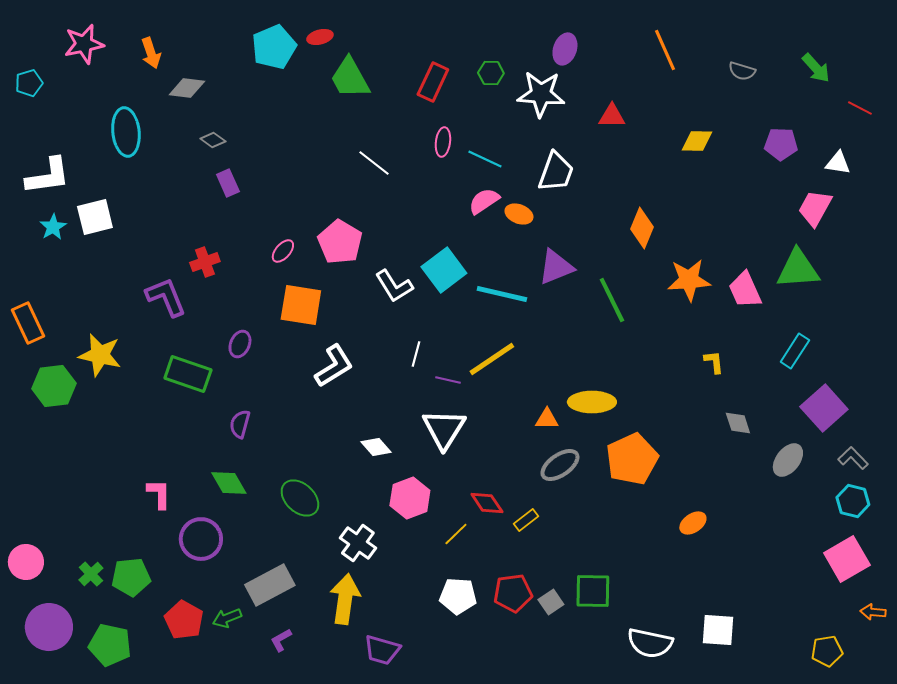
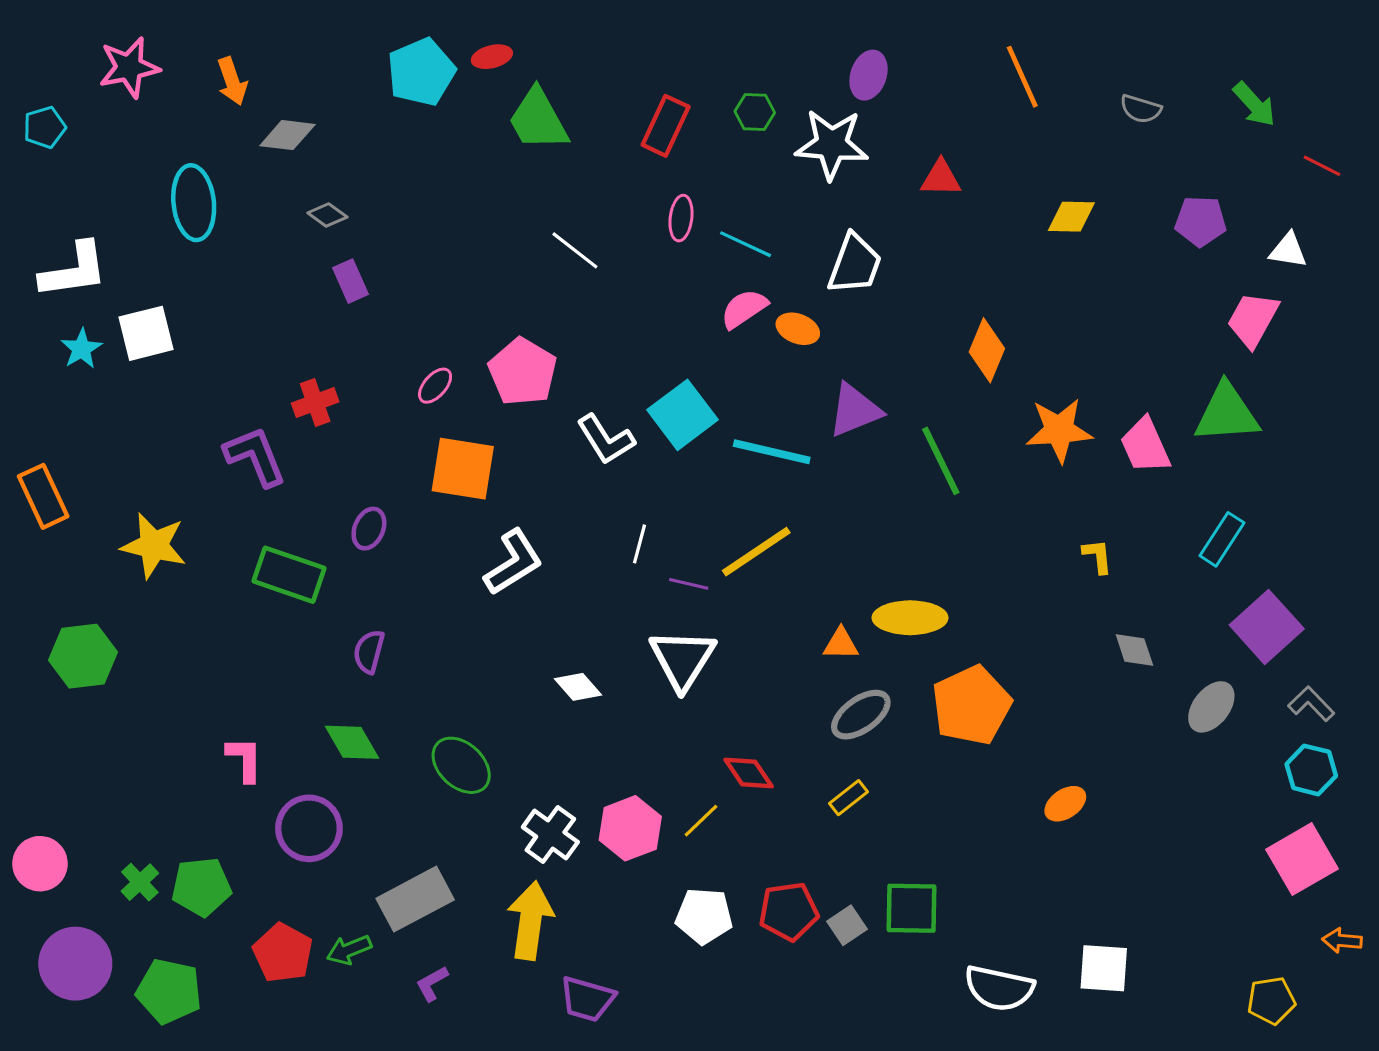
green hexagon: (54, 386) -> (83, 656), moved
pink hexagon: (410, 498) -> (630, 828), moved
yellow rectangle: (526, 520) -> (849, 798), moved

